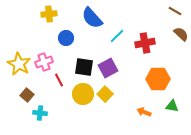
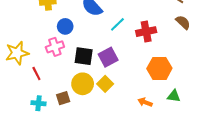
pink cross: (44, 62) -> (55, 47), moved
yellow star: (19, 64) -> (17, 53), turned 30
red line: (59, 80) -> (36, 74), moved
brown square: (27, 95) -> (63, 98), moved, turned 32

